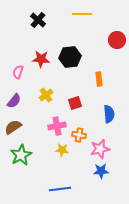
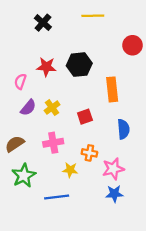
orange rectangle: (99, 79) -> (112, 89), size x1.5
purple semicircle: (14, 101) -> (28, 108), moved
pink cross: (57, 126) -> (53, 143), moved
blue line: (60, 189) -> (57, 197), moved

